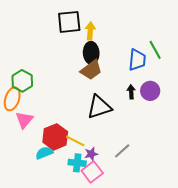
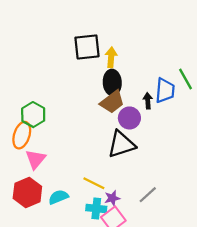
purple circle: (150, 91) -> (129, 118), moved
black arrow: (131, 92) -> (148, 101), moved
red hexagon: (55, 137) -> (27, 192), moved

